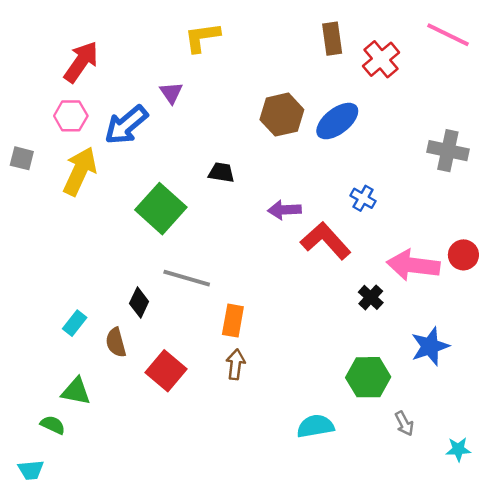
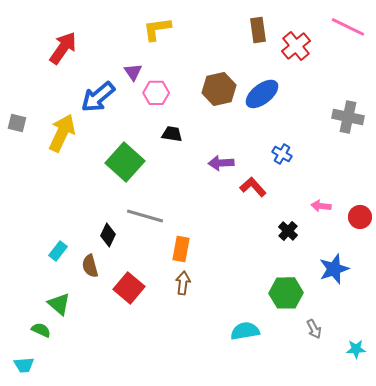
pink hexagon: (71, 116) -> (156, 93), moved
red L-shape: (326, 241) -> (253, 187), size x0.7
red circle: (463, 255) -> (360, 217), moved
pink arrow: (413, 265) -> (321, 206), size x0.5
green triangle: (76, 391) -> (59, 304), turned 30

